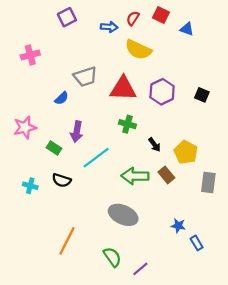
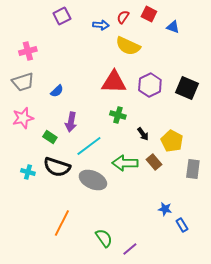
gray trapezoid: (85, 77) -> (23, 82), moved
black square: (202, 95) -> (187, 88), size x1.6
black semicircle: (62, 180) -> (57, 167), size x1.5
gray ellipse: (123, 215) -> (93, 180), moved

